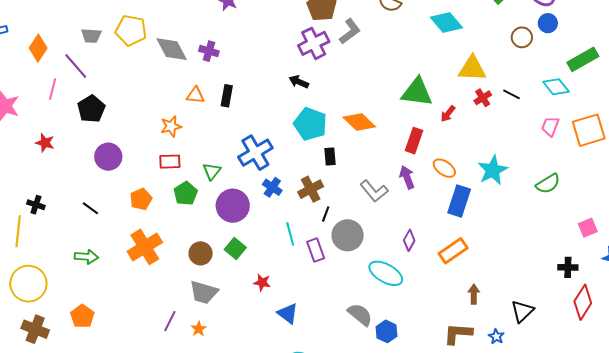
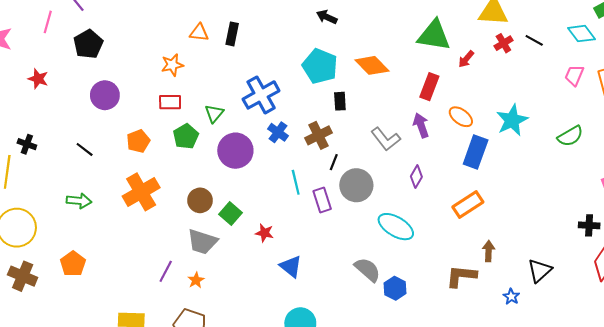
black arrow: (299, 82) -> (327, 17), moved
purple diamond: (409, 240) -> (416, 177), moved
green square: (235, 249) -> (230, 214), moved
brown L-shape: (458, 334) -> (461, 276), moved

